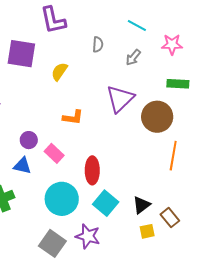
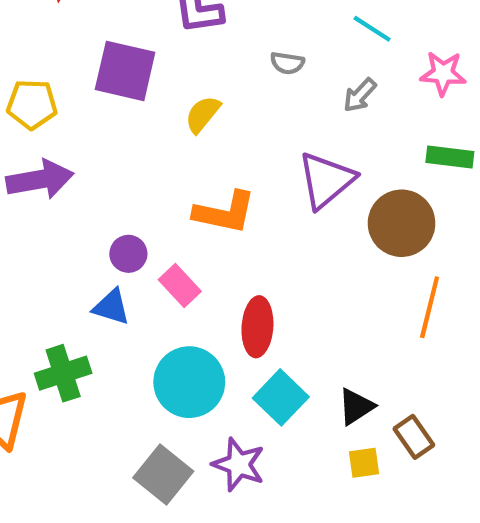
gray semicircle: (98, 45) -> (287, 63), turned 91
orange L-shape: (73, 117) -> (225, 212), size x1.4

